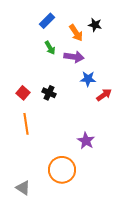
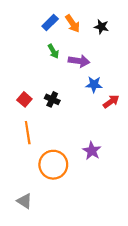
orange arrow: (76, 33) -> (73, 24), moved
orange circle: (62, 170) -> (53, 165), moved

